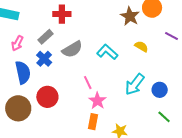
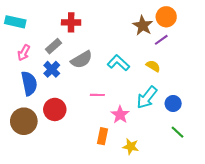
purple line: (172, 36) -> (161, 40), moved, turned -64
yellow semicircle: (141, 46) -> (153, 66), moved
pink line: (88, 83) -> (97, 95), turned -64
pink star: (97, 101) -> (120, 115), moved

